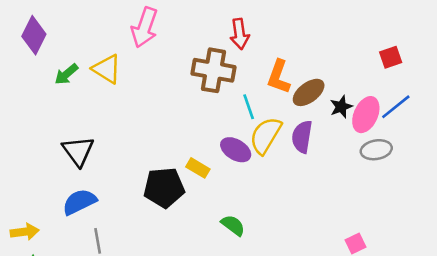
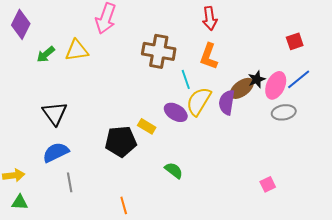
red arrow: (240, 34) -> (210, 18), moved
yellow triangle: (107, 69) -> (77, 50), turned -40
brown ellipse: (309, 92) -> (242, 88), moved

